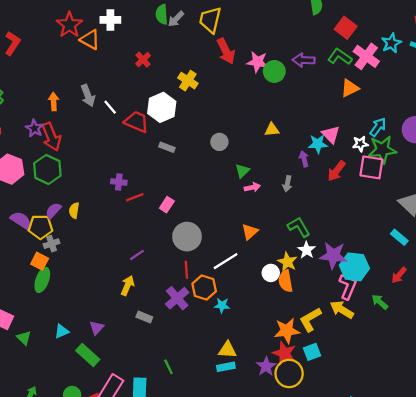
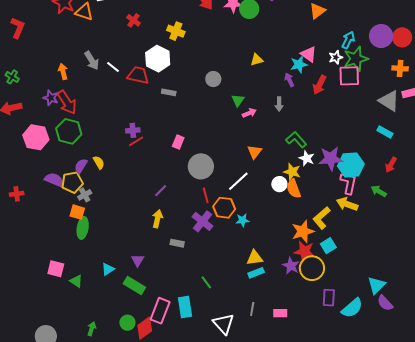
red line: (135, 197) -> (136, 141), moved
yellow semicircle: (74, 210) -> (99, 162), turned 152

